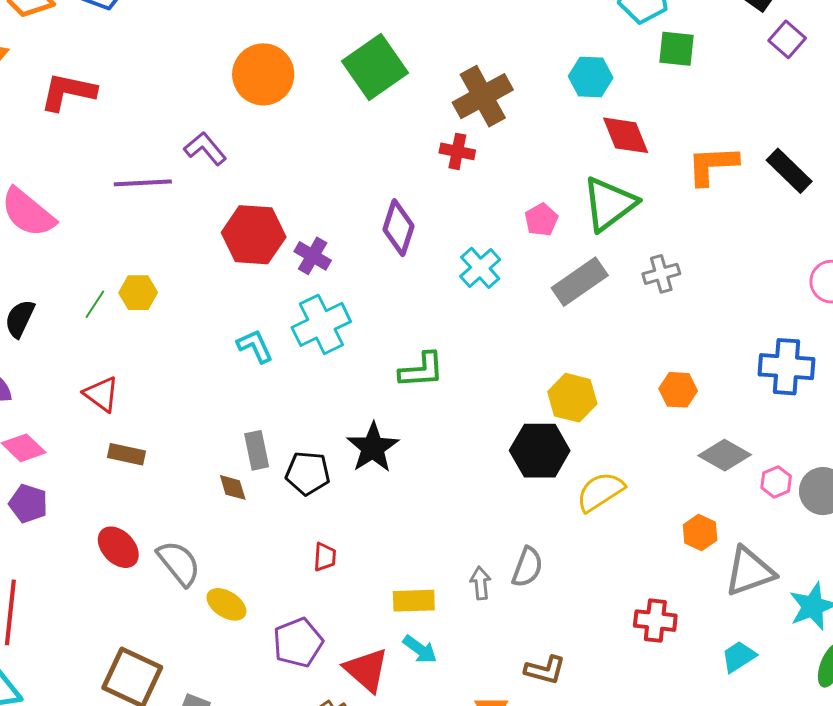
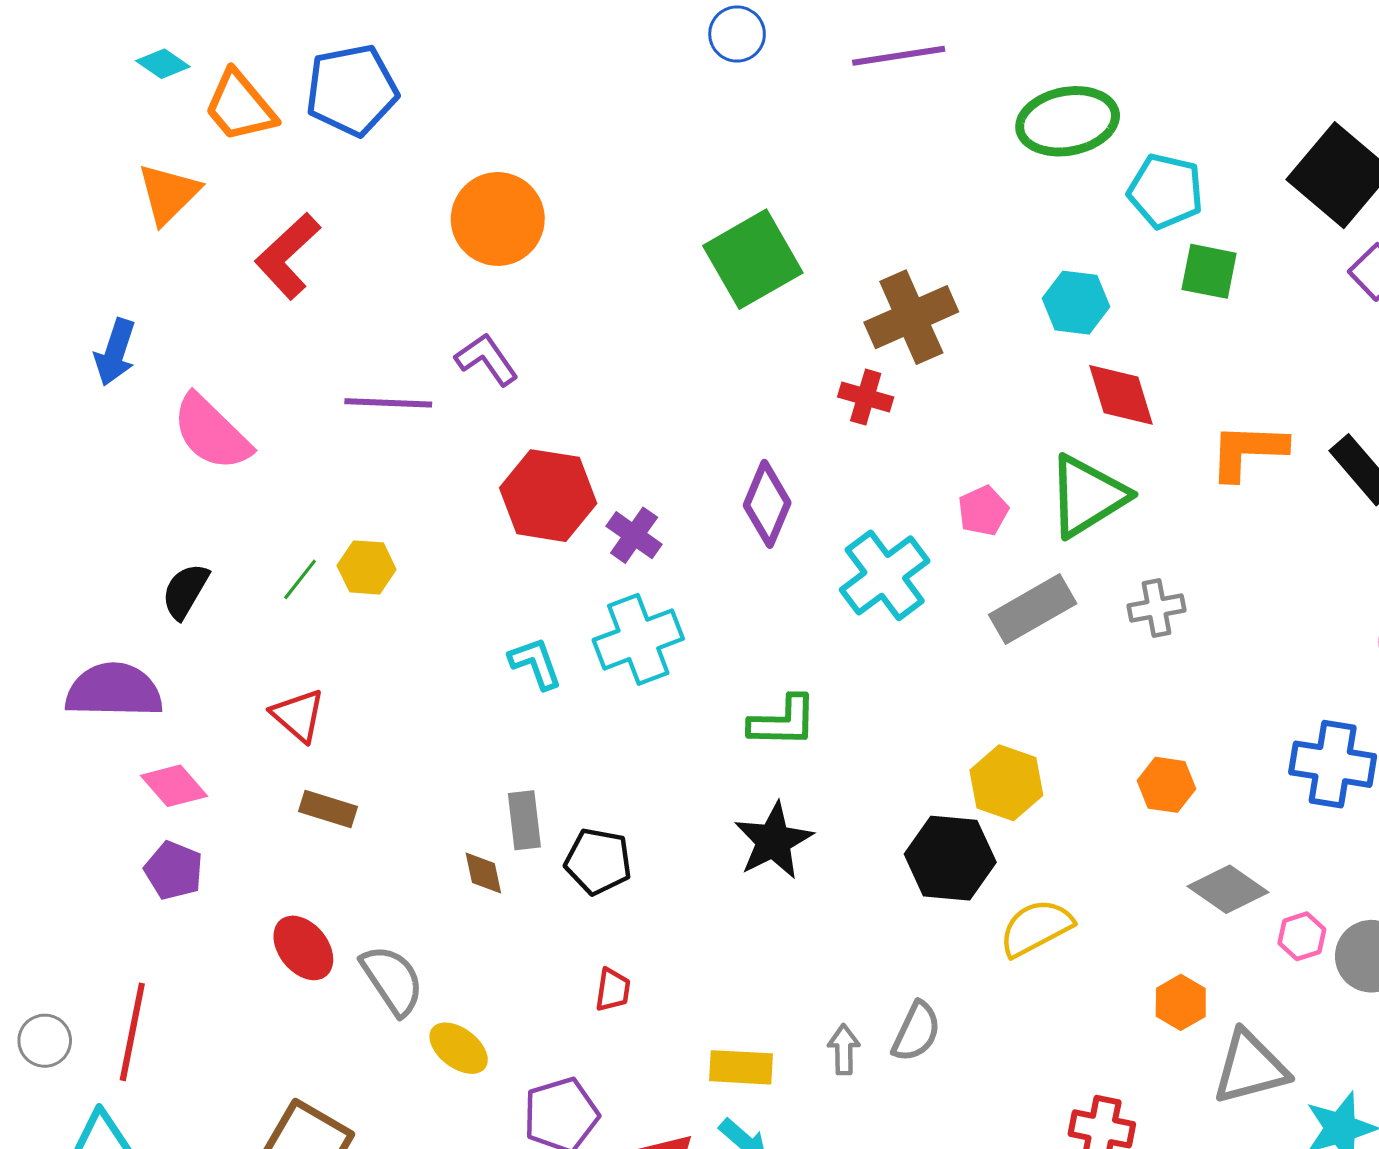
orange circle: (263, 74) -> (498, 219), moved
red L-shape: (68, 92) -> (288, 256), turned -60
cyan cross: (480, 268) -> (885, 575), size x1.4
black star: (373, 448) -> (774, 841), moved

